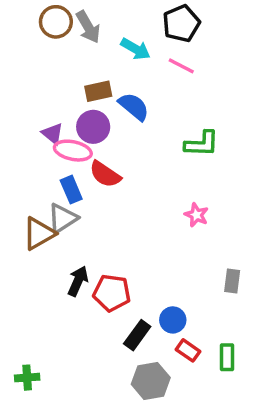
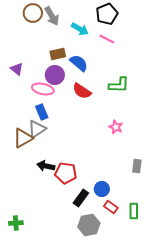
purple triangle: (53, 134) -> (17, 69), moved
red semicircle: (105, 174) -> (82, 91), moved
black arrow: (78, 281) -> (46, 166), turned -102

